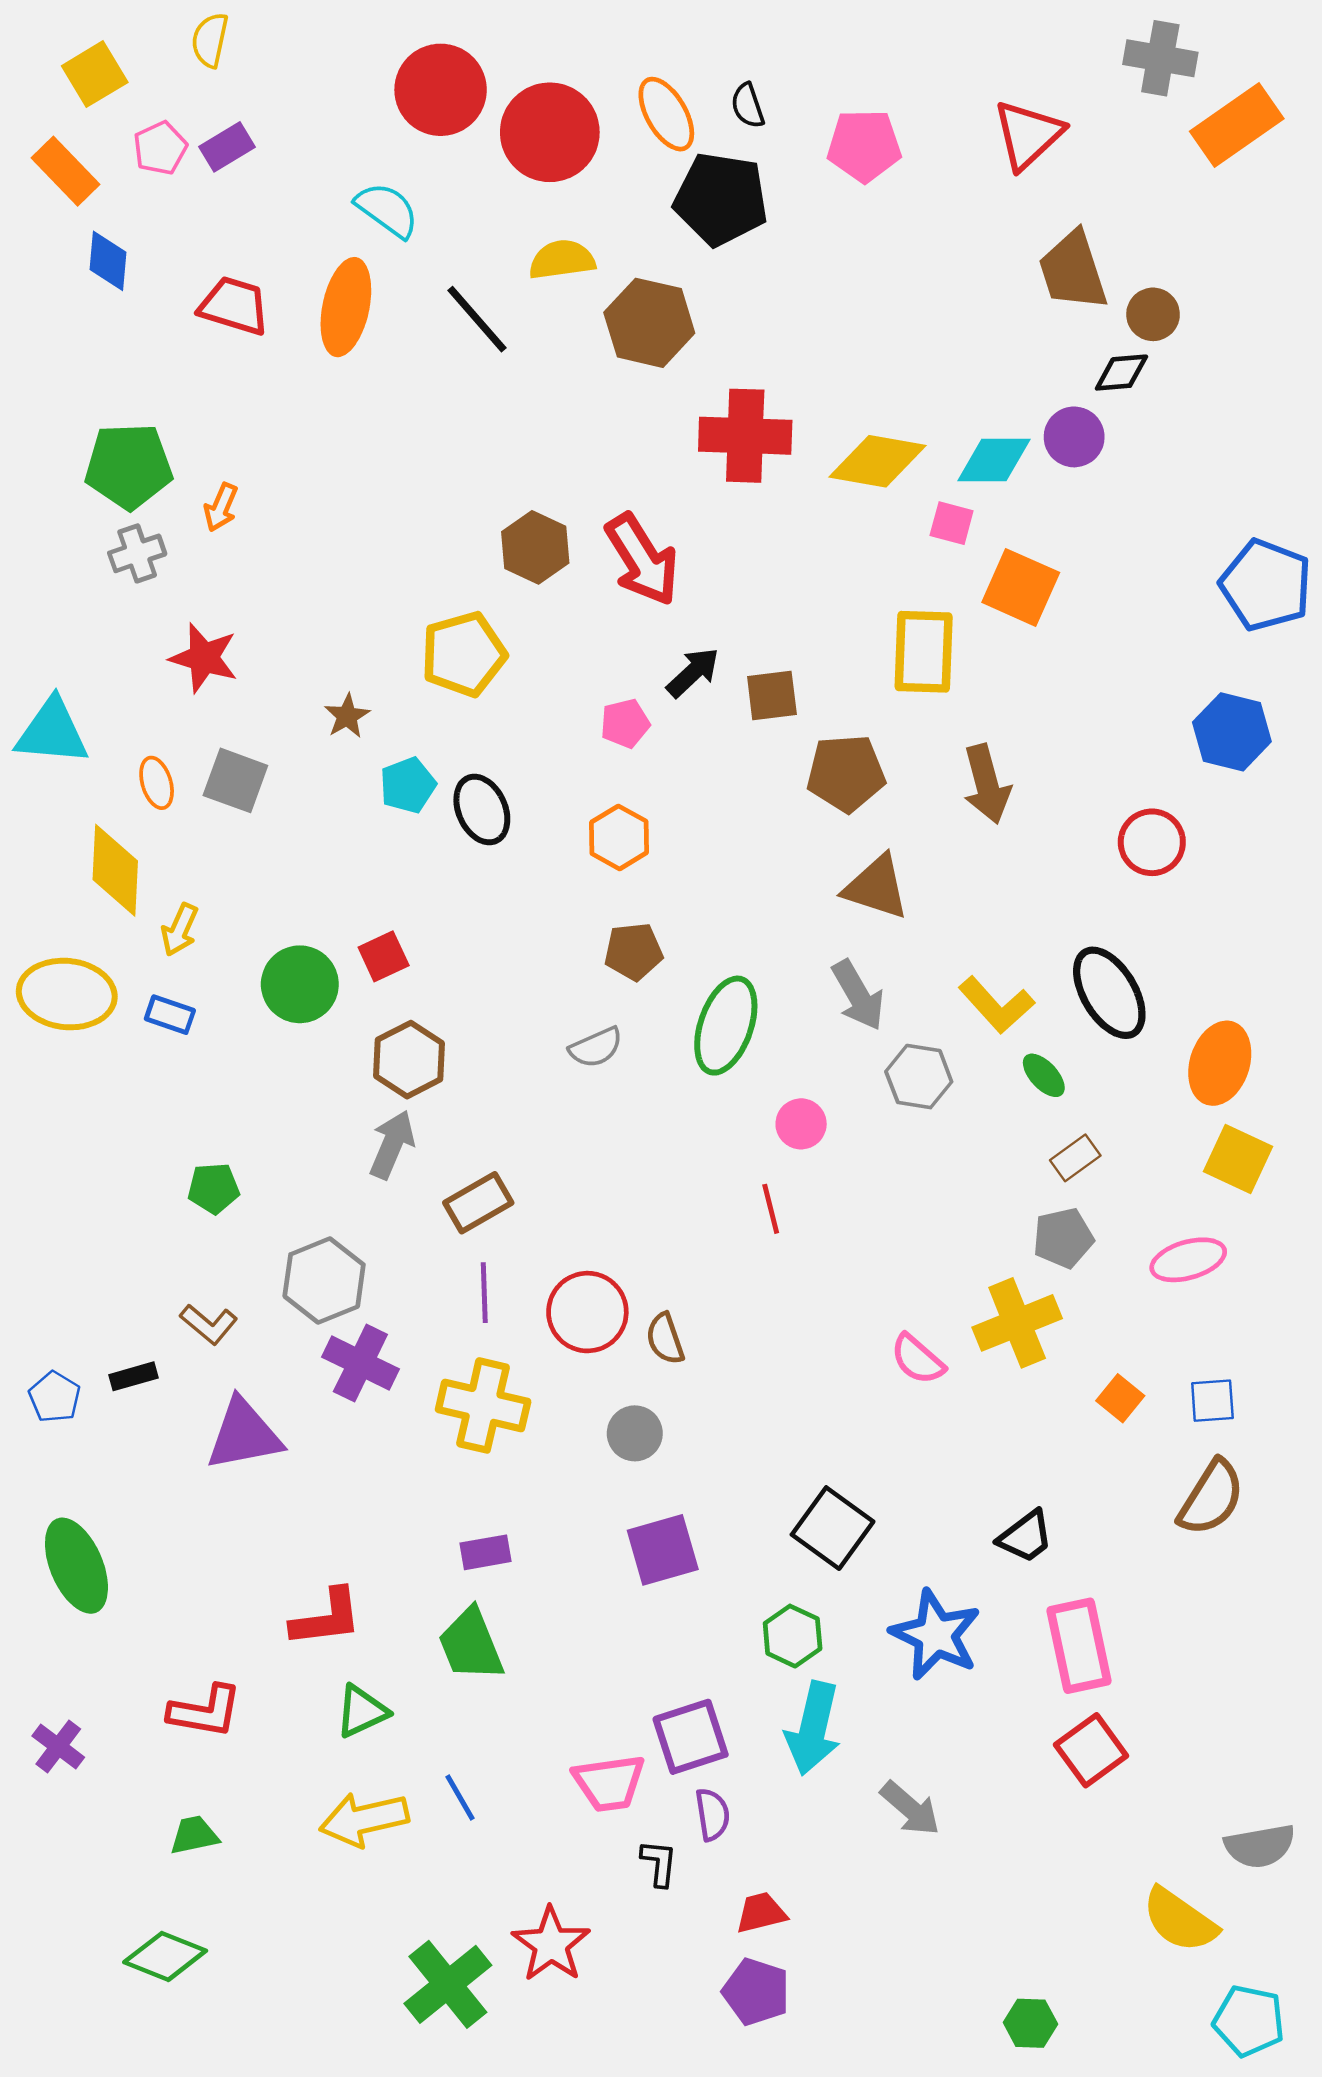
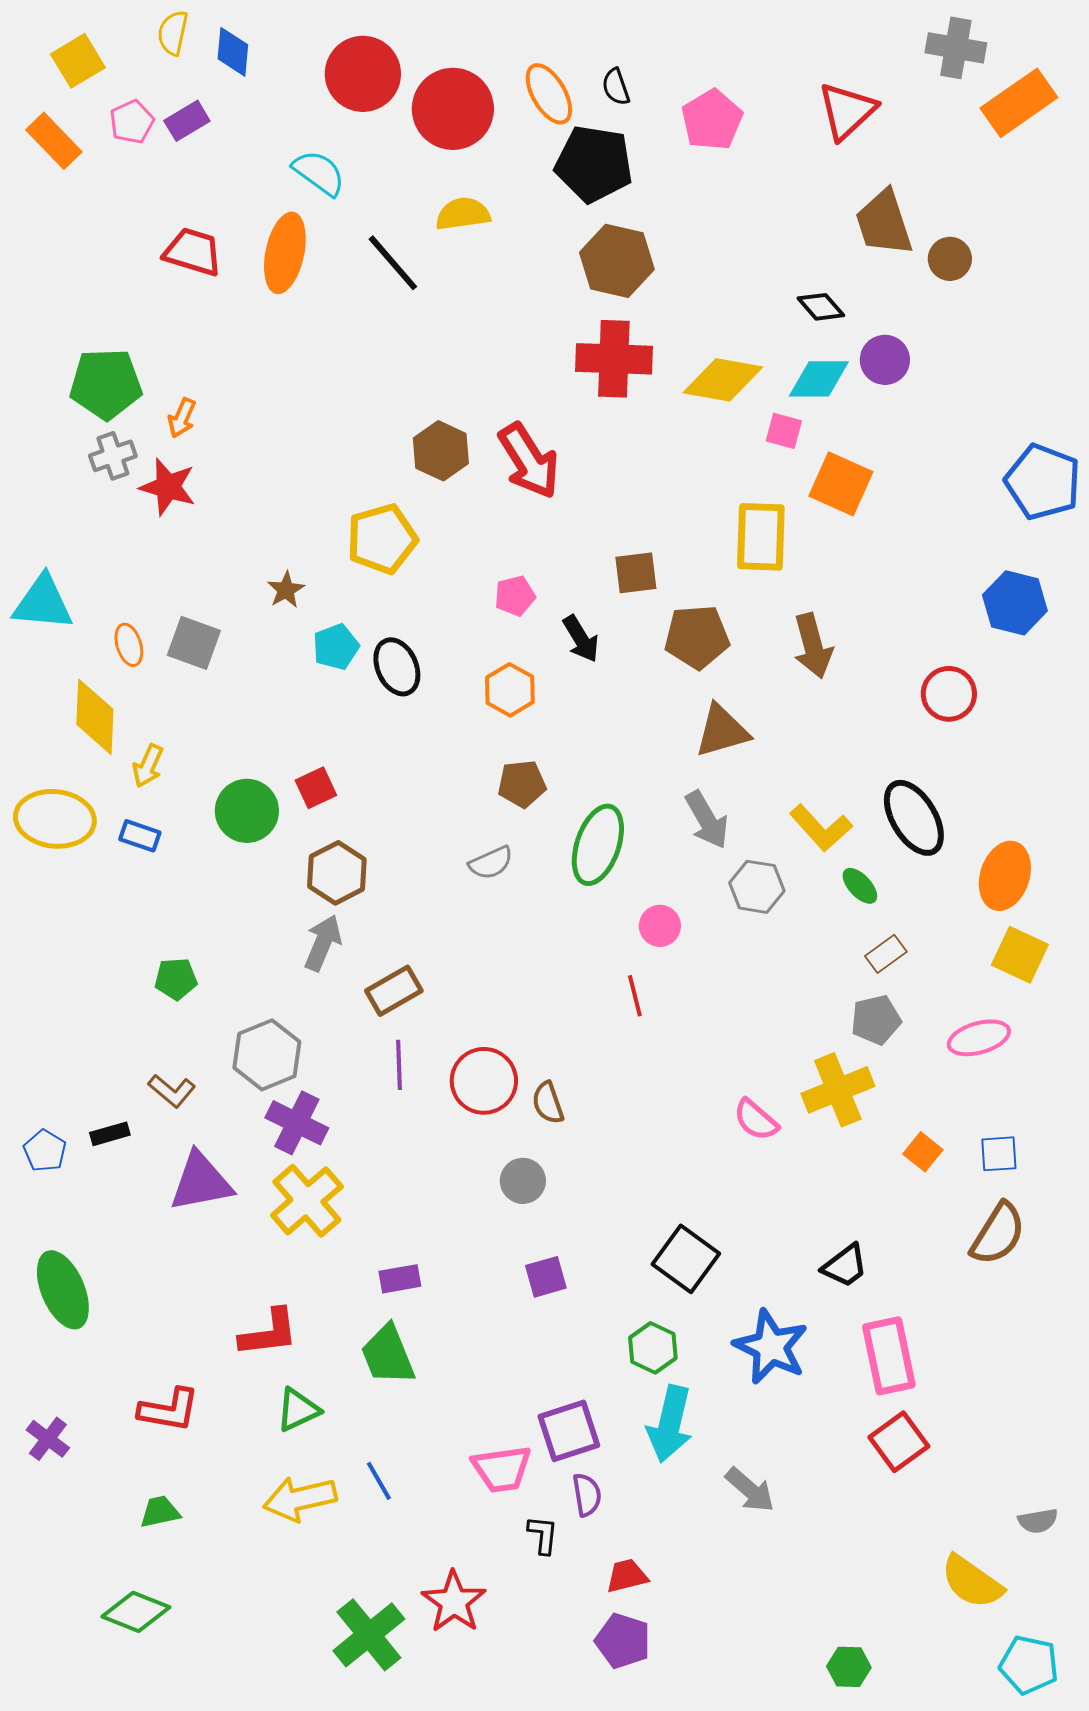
pink pentagon: (864, 146) -> (712, 120), turned -30
blue diamond: (108, 261) -> (233, 52), moved
brown hexagon: (649, 323) -> (617, 261), moved
black diamond: (1121, 373) -> (821, 307), moved, turned 54
red star: (204, 658) -> (168, 487), moved
black arrow: (693, 672) -> (581, 639), moved, turned 102
brown triangle: (876, 887) -> (722, 731), turned -34
yellow cross: (483, 1405) -> (307, 1201), moved, turned 36
purple square: (663, 1550) -> (546, 1277), size x0.7
gray semicircle: (1260, 1846) -> (1038, 1521), size x0.7

